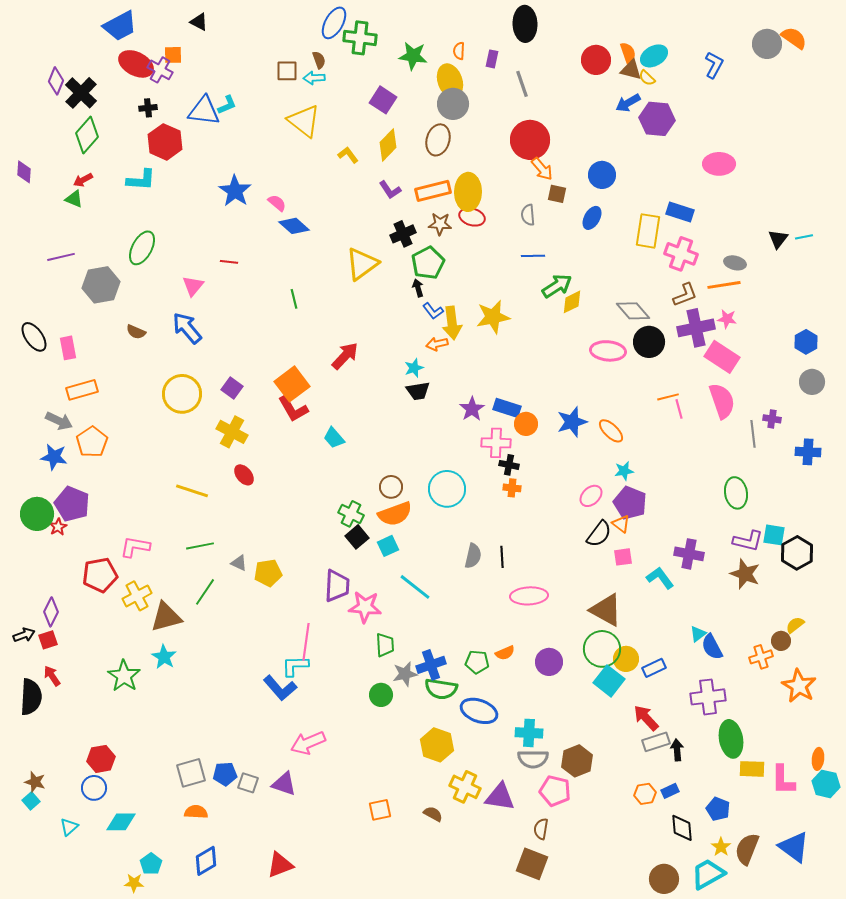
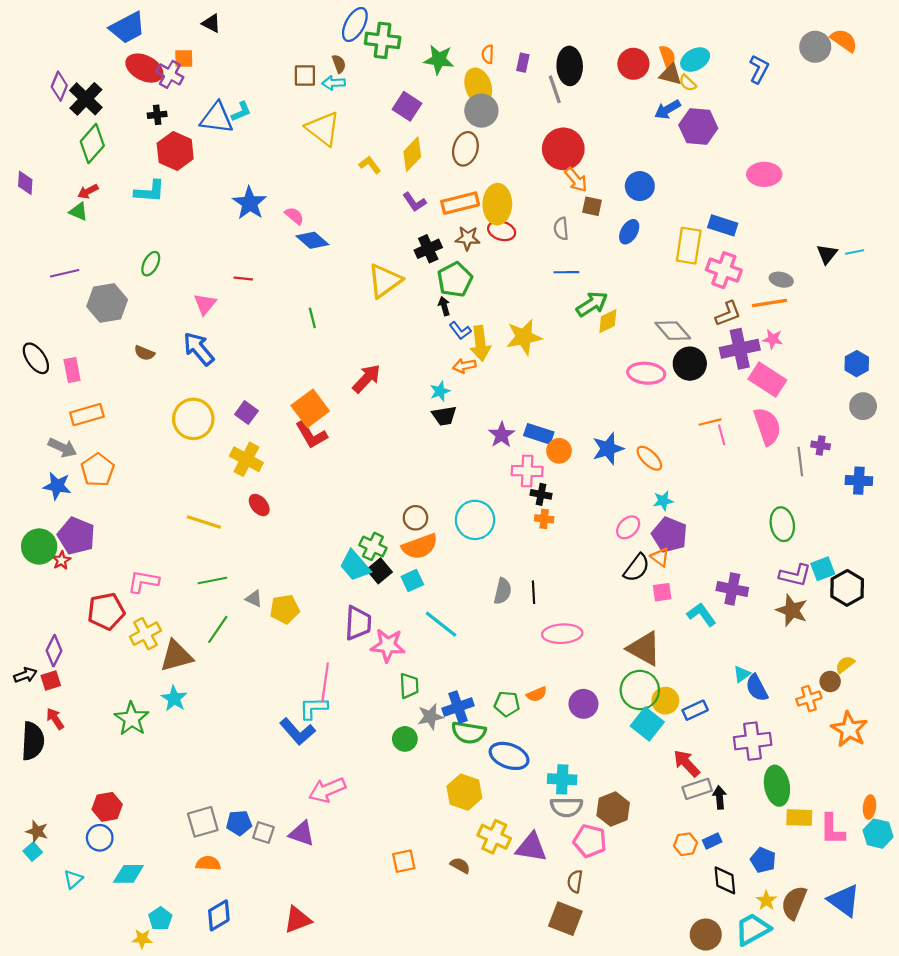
black ellipse: (525, 24) -> (570, 66), moved
green ellipse: (142, 248) -> (151, 264), size x0.7
cyan trapezoid: (334, 438) -> (355, 566), moved, size x1.4
cyan square: (774, 535) -> (823, 569), turned -30

